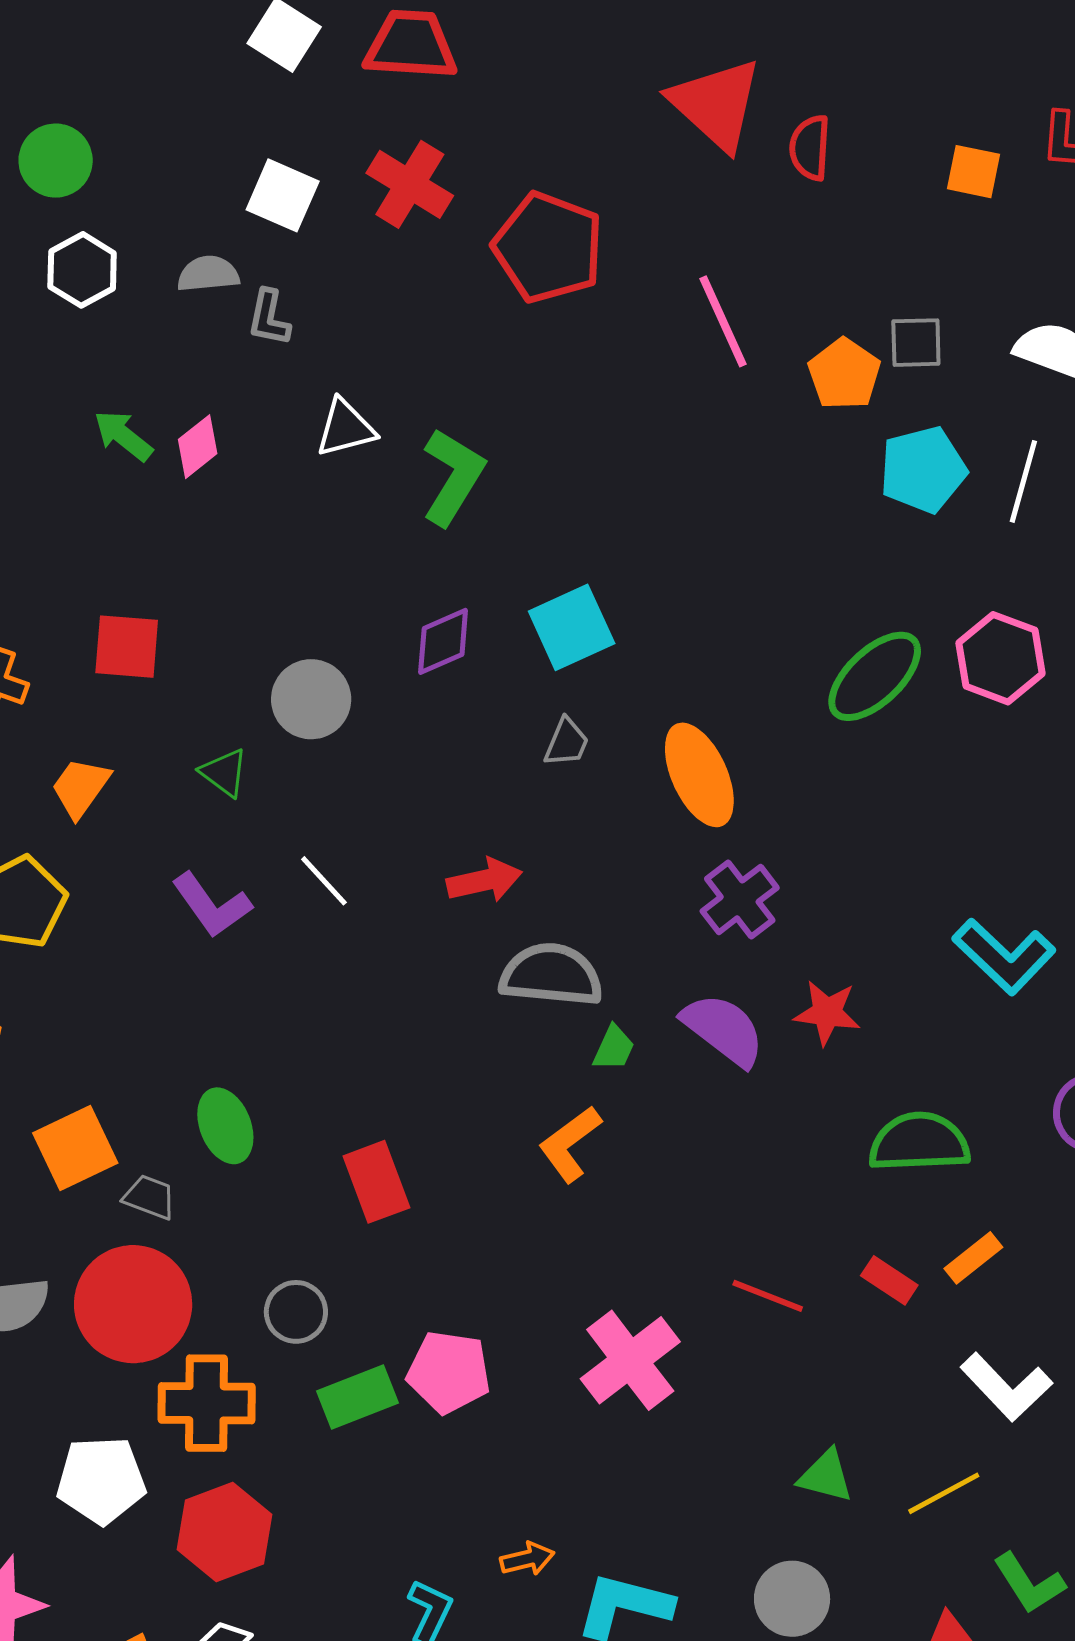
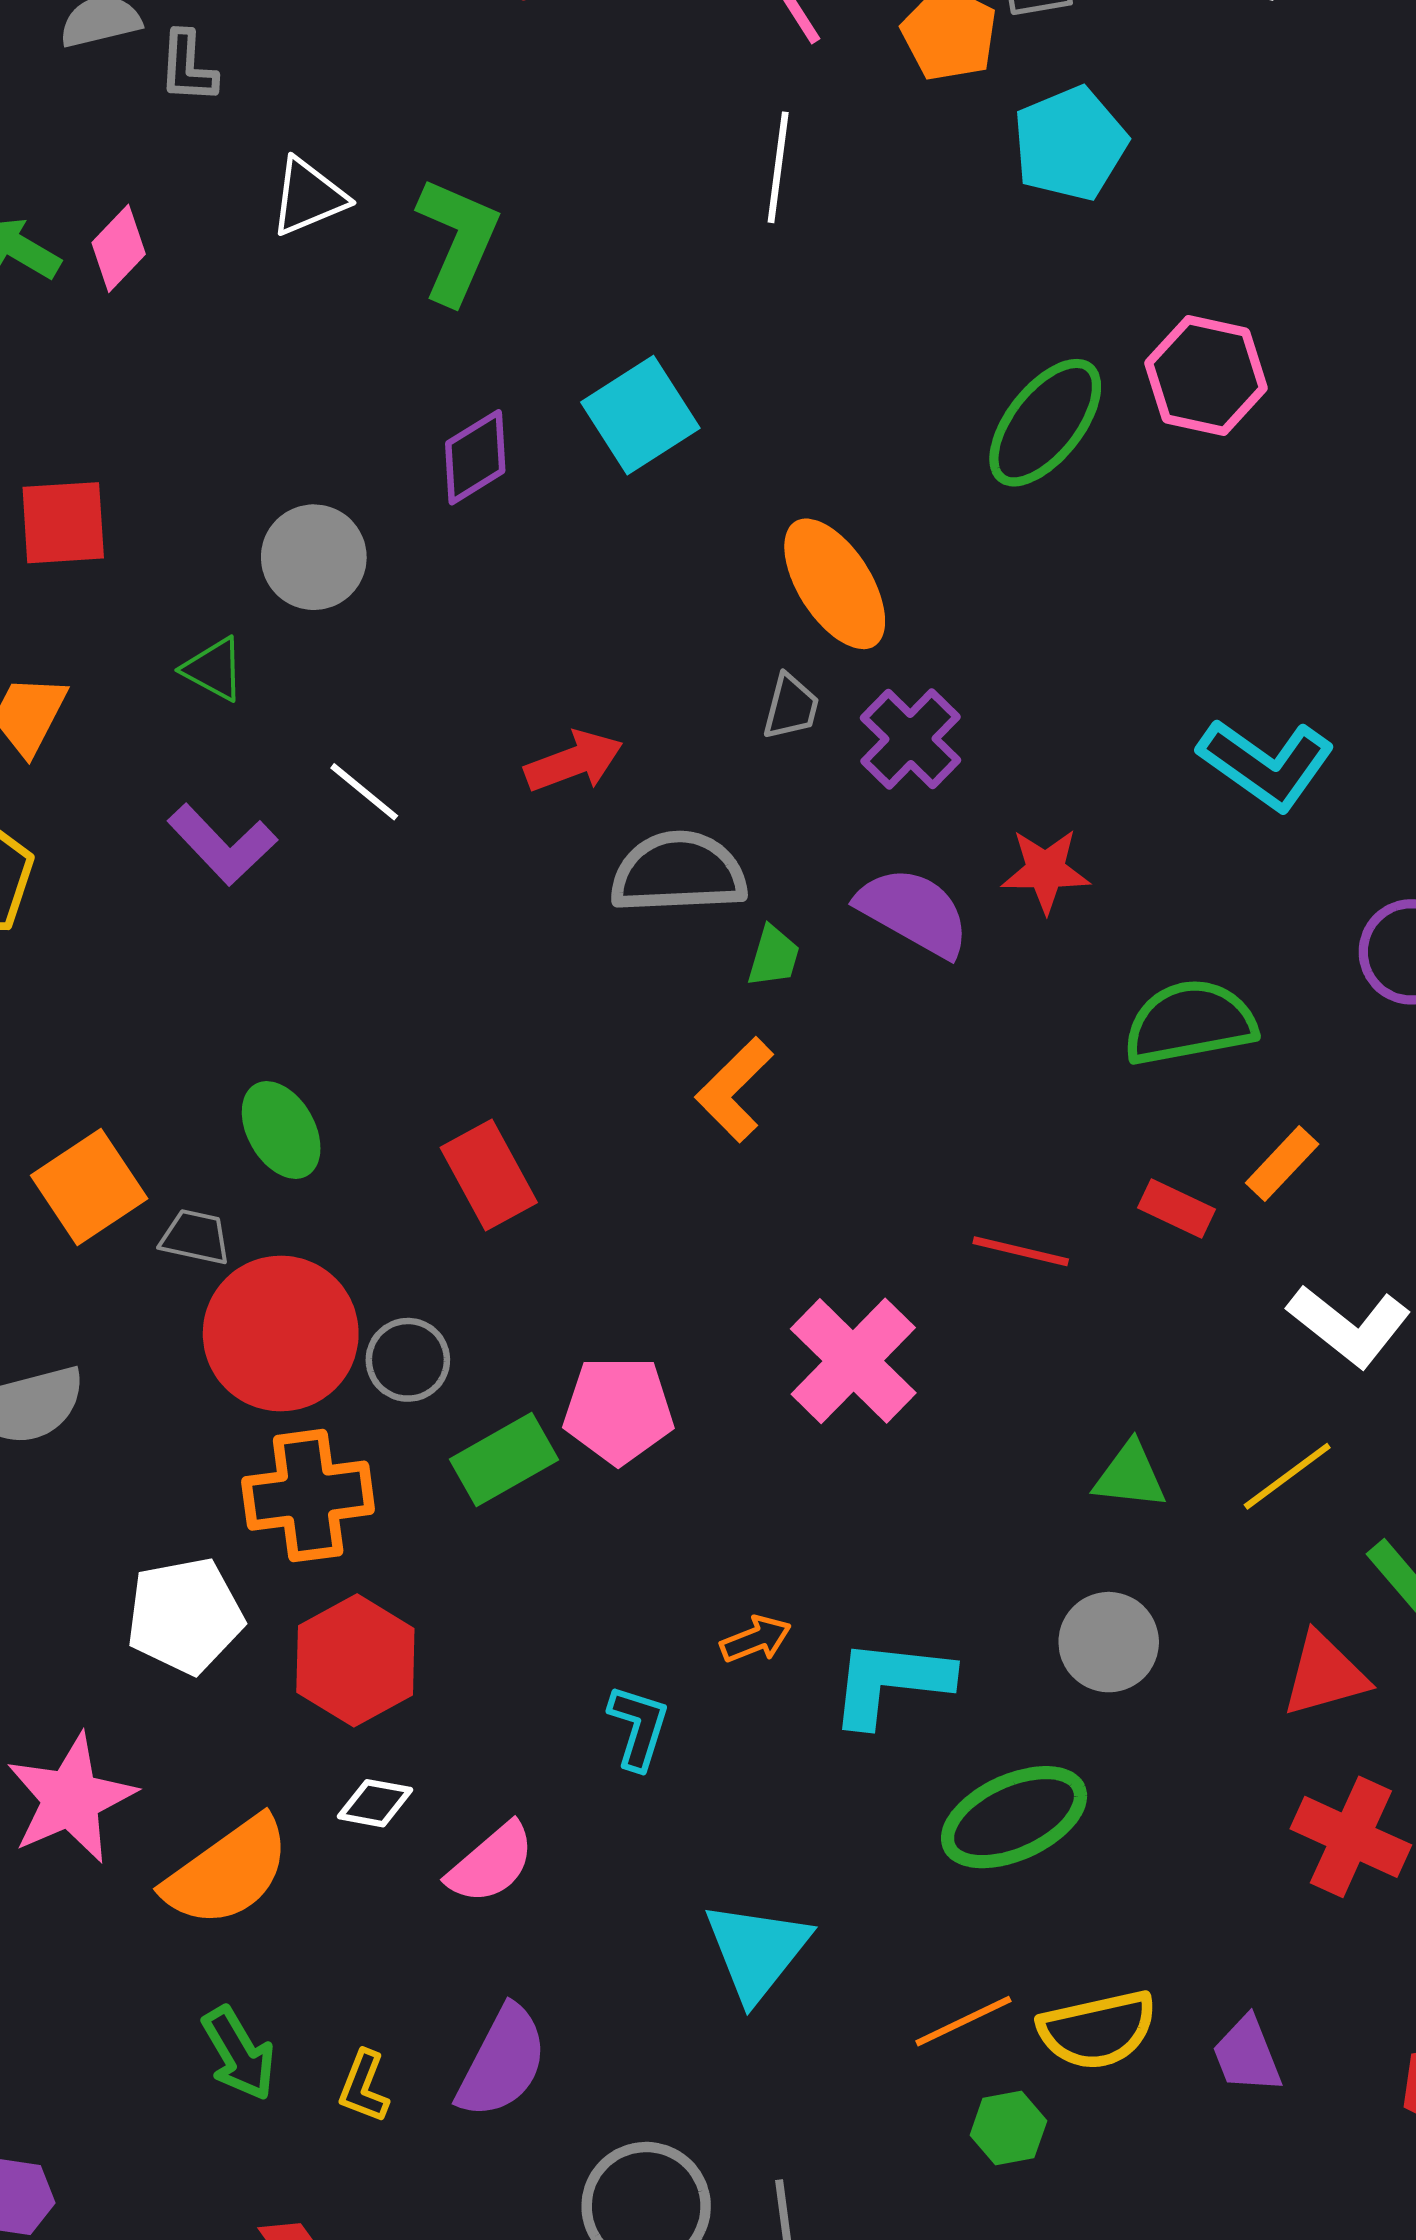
white line: (1023, 481) -> (778, 167), moved
gray trapezoid: (566, 742) -> (791, 707), moved
red circle: (133, 1304) -> (281, 1333), moved

